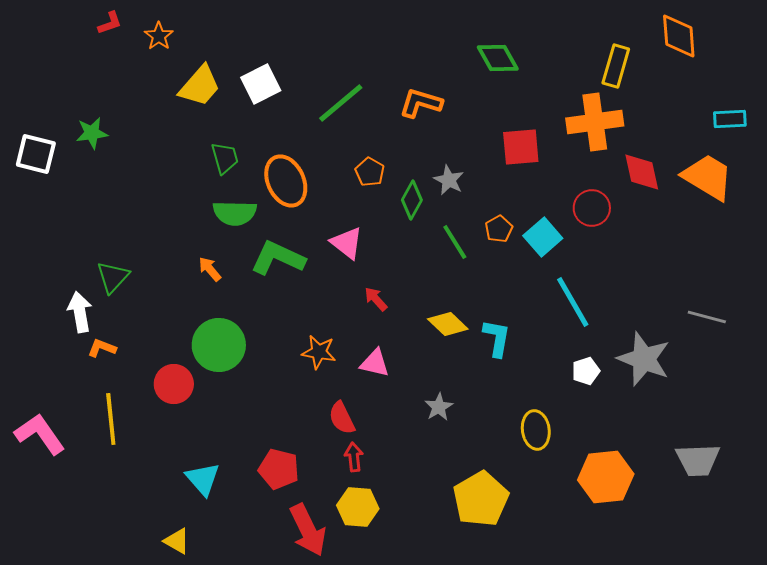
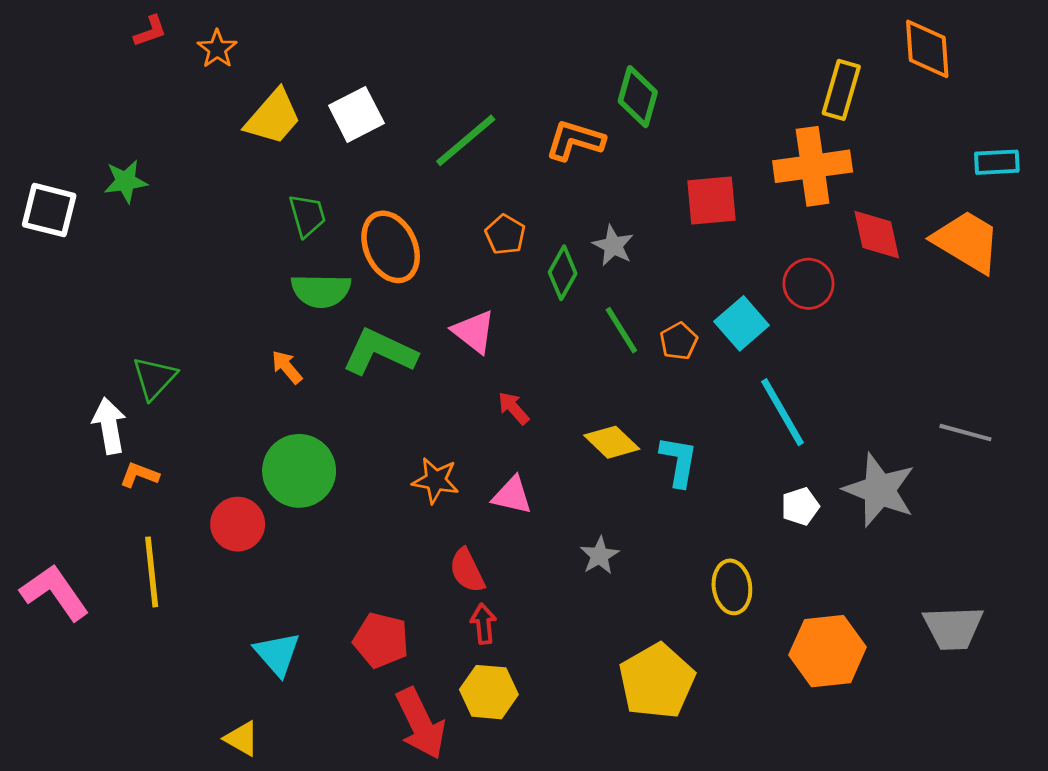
green diamond: (498, 58) -> (638, 97), moved, turned 45
orange pentagon: (499, 229) -> (679, 341), moved

